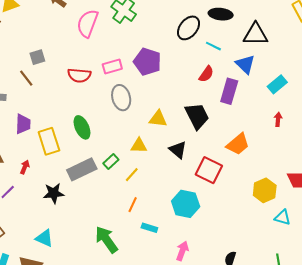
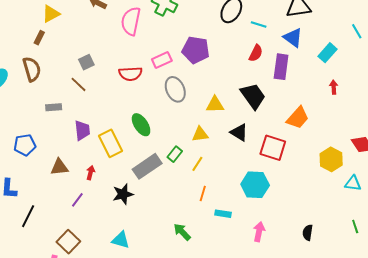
green arrow: (106, 240) -> (182, 232), size x0.7

